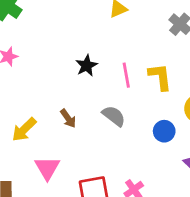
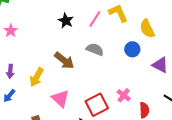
pink line: (126, 75) -> (95, 19), turned 60
brown arrow: (68, 118) -> (64, 60), size x1.5

